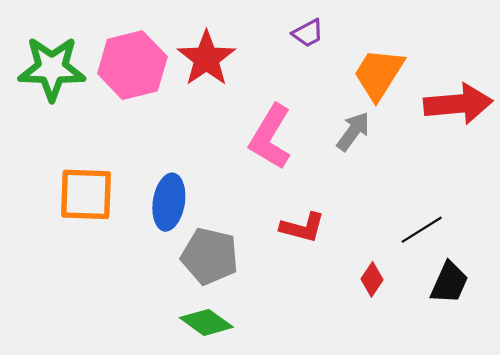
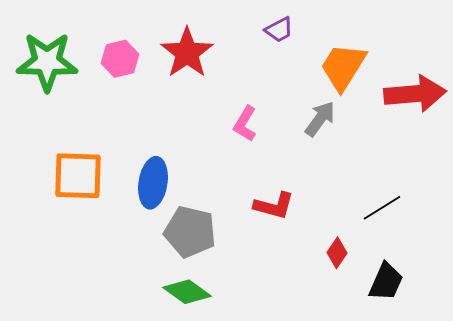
pink hexagon: (132, 65) -> (120, 59), size x0.6
pink L-shape: (270, 137) -> (245, 124), size x0.6
black trapezoid: (449, 283) -> (386, 282), moved

